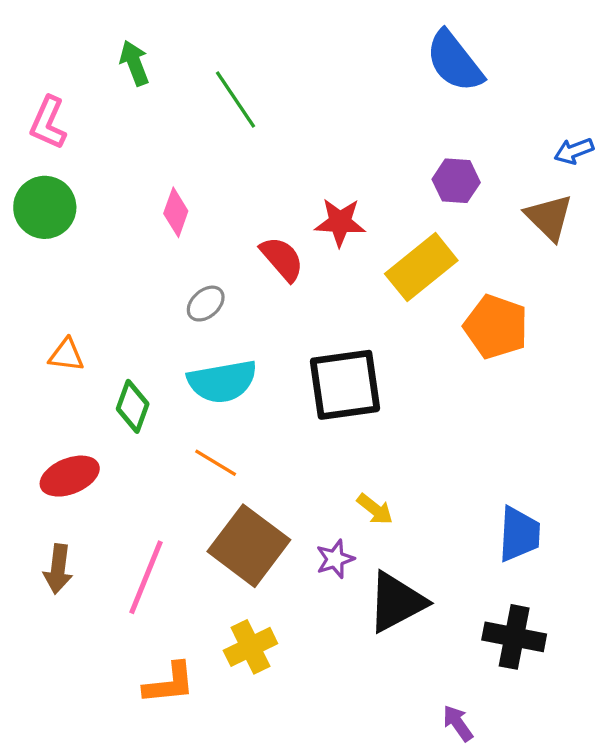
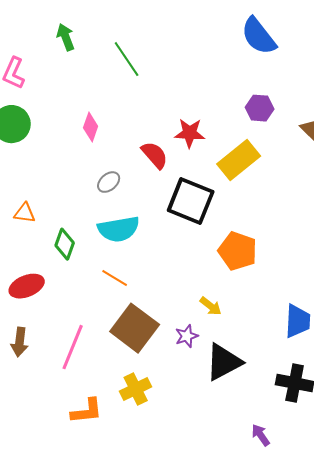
orange pentagon: (496, 327) -> (238, 251), moved
black square: (345, 385) -> (191, 201), moved, turned 30

